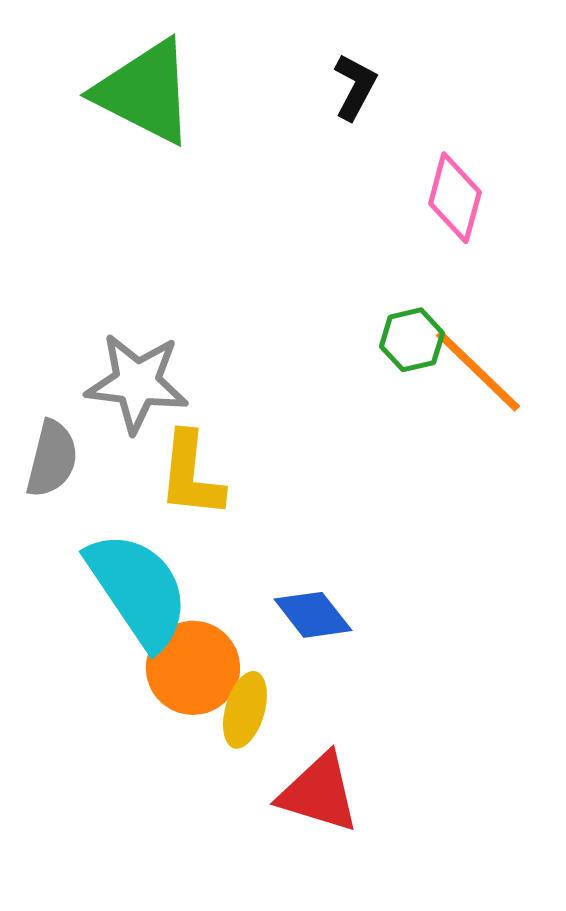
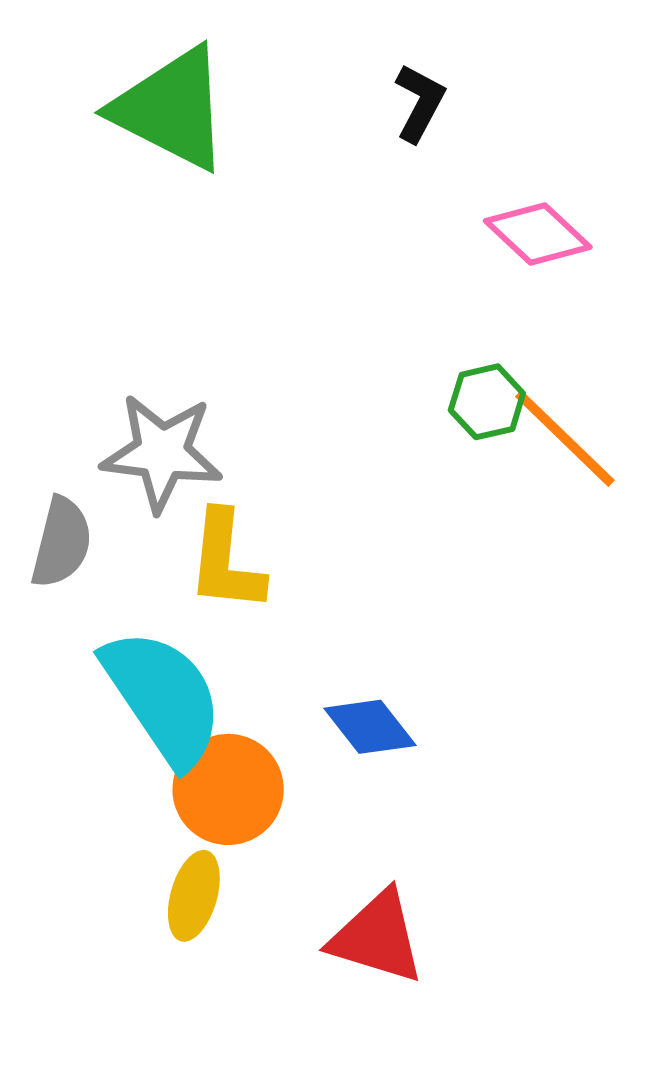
pink diamond: (455, 198) -> (538, 234), turned -62
yellow ellipse: (245, 710) -> (194, 896), moved

